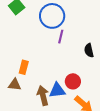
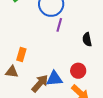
red circle: (73, 81) -> (78, 71), moved
brown arrow: (43, 96) -> (40, 83), turned 54

